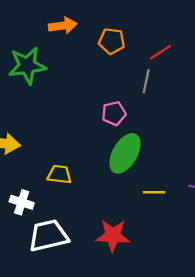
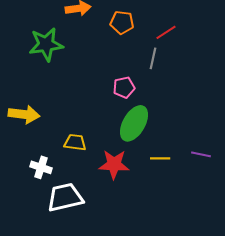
red star: (113, 236) -> (114, 164), moved

